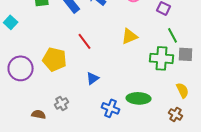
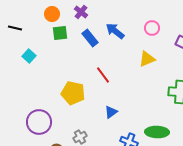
yellow triangle: (130, 36) -> (147, 59), moved
purple circle: (21, 68) -> (39, 122), moved

